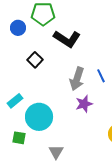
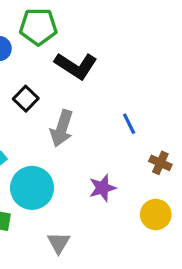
gray arrow: (77, 79) -> (62, 128), moved
purple star: (84, 104) -> (102, 188), moved

